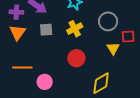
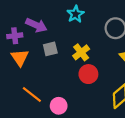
yellow cross: (75, 29) -> (81, 52), moved
orange line: (22, 68) -> (32, 95), turned 48

